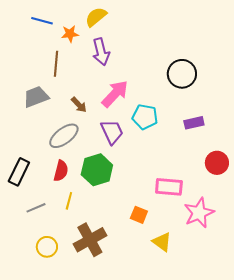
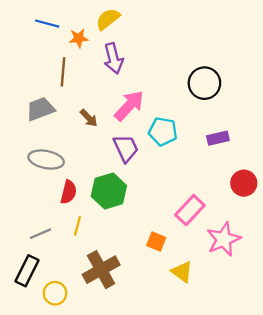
gray ellipse: (64, 136) -> (46, 160), moved, turned 48
black rectangle: (19, 172) -> (27, 271), moved
pink rectangle: (169, 187) -> (190, 210), turned -52
yellow circle: (47, 247) -> (55, 293), moved

